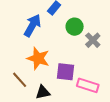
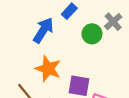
gray cross: (93, 40) -> (113, 22), moved

